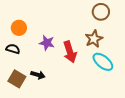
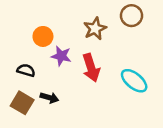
orange circle: (19, 28) -> (43, 36), moved
brown star: (94, 39) -> (95, 29), moved
black semicircle: (13, 49) -> (26, 70), moved

